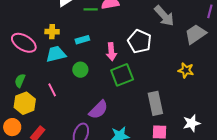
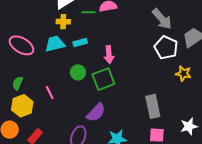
yellow cross: (52, 32) -> (63, 22), moved
white pentagon: (140, 41) -> (166, 48), moved
cyan trapezoid: (56, 54) -> (55, 44), moved
green square: (122, 75) -> (103, 79), moved

